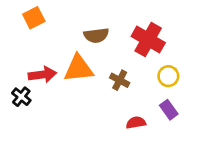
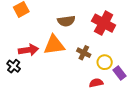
yellow circle: (168, 76) -> (105, 62), moved

